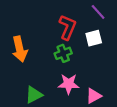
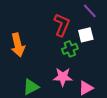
green cross: (63, 53) -> (70, 49), moved

